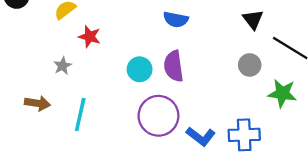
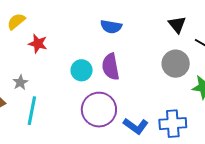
gray circle: (250, 65) -> (176, 64), size x1.4
gray star: (63, 66) -> (20, 82), moved

